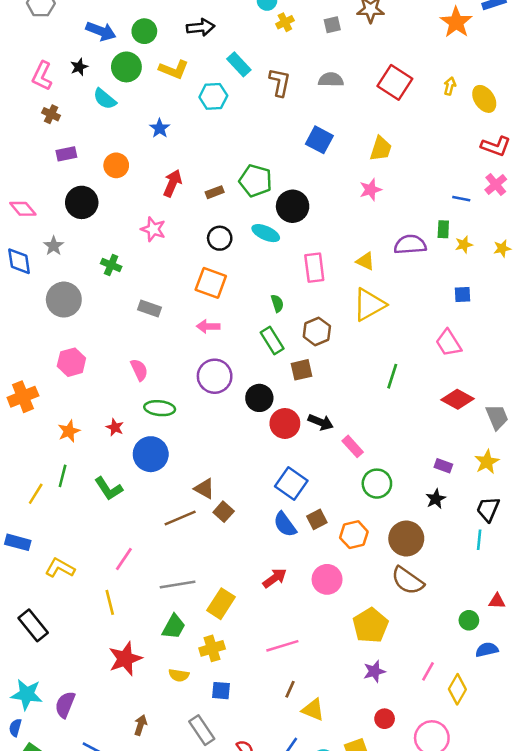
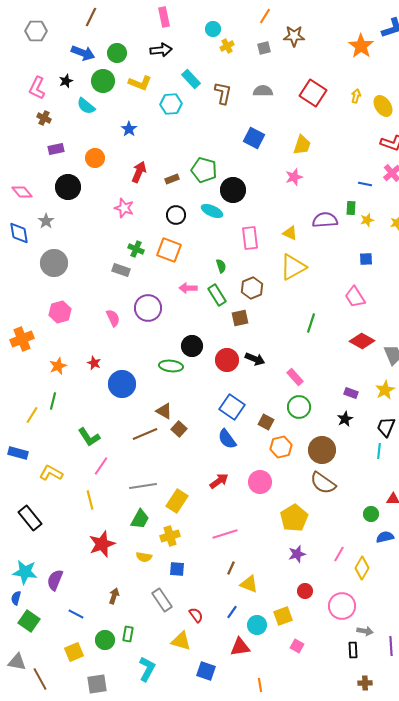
green cross: (111, 265) -> (136, 249), moved
pink arrow: (208, 326) -> (188, 288), moved
purple circle: (215, 376) -> (148, 308), moved
black circle: (259, 398) -> (192, 346), moved
green ellipse: (160, 408) -> (171, 366), moved
pink rectangle: (353, 446) -> (295, 377), moved
green L-shape: (109, 489) -> (89, 437), moved
brown square: (317, 519) -> (266, 422), moved, turned -35

